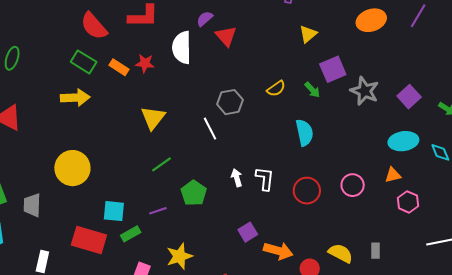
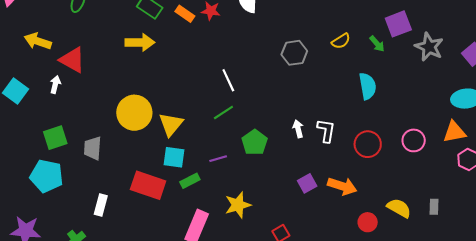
yellow triangle: (153, 118) -> (171, 124), moved
white line: (210, 129) -> (228, 80), moved
orange triangle: (393, 175) -> (454, 132), size x1.4
orange arrow: (278, 251) -> (342, 186), moved

